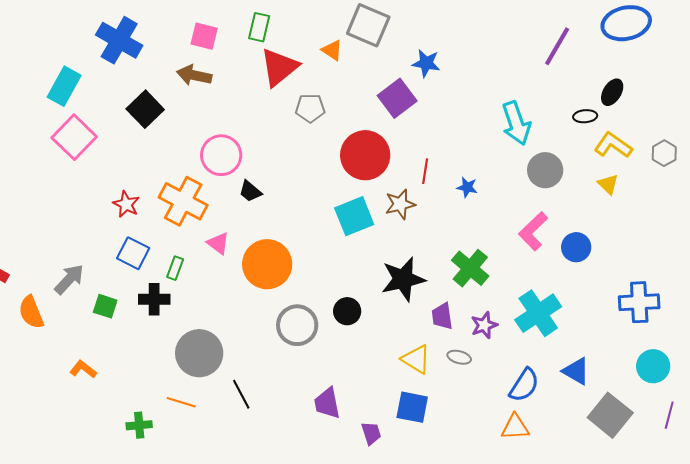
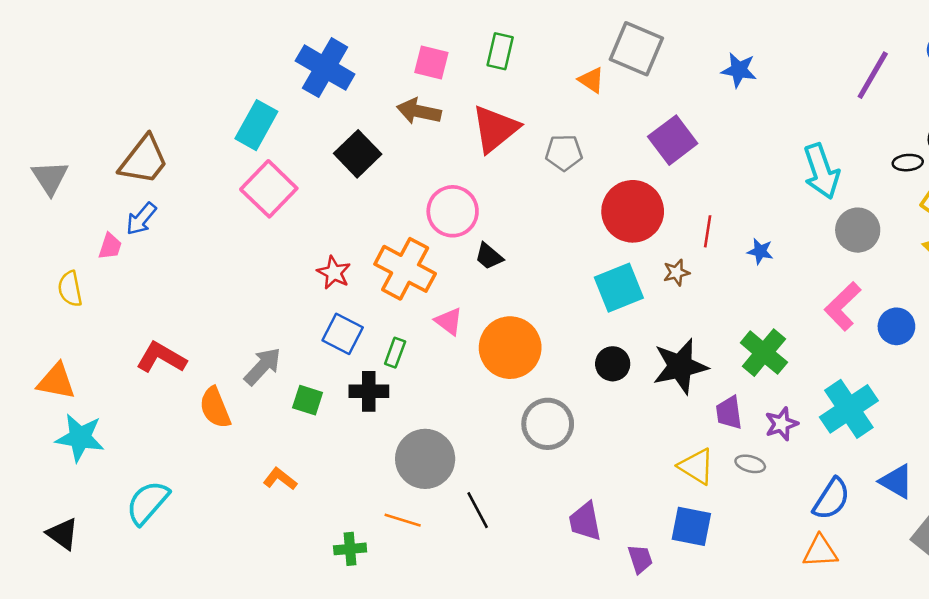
blue star: (426, 63) -> (739, 70), moved
red triangle: (279, 67) -> (495, 129), moved
brown star: (400, 204) -> (676, 273), size x0.7
black circle: (347, 311) -> (613, 364), moved

